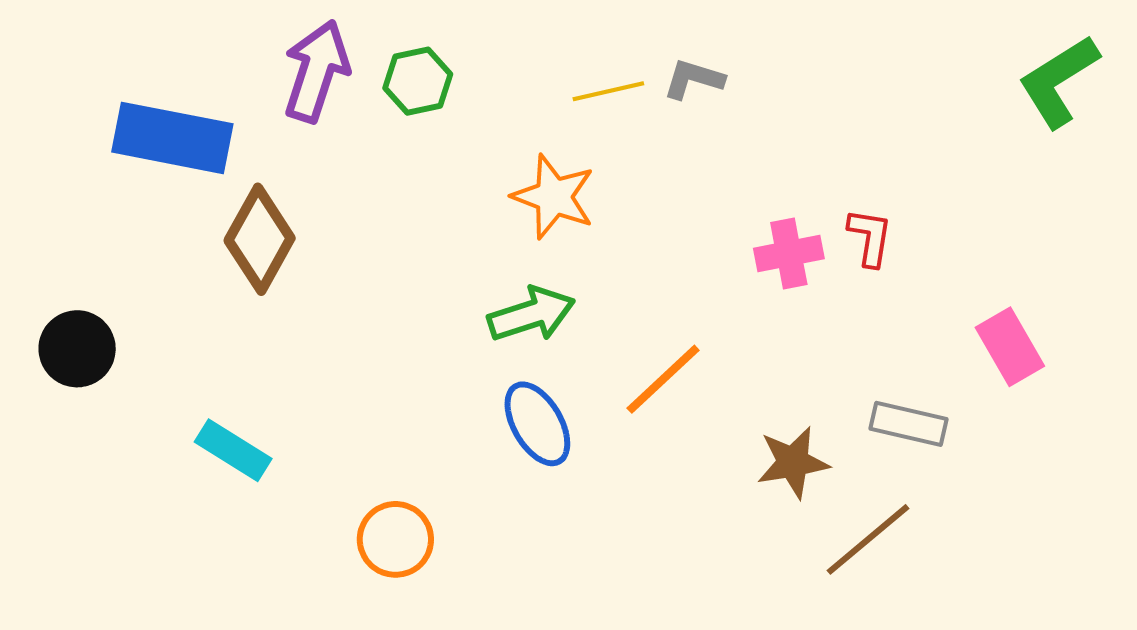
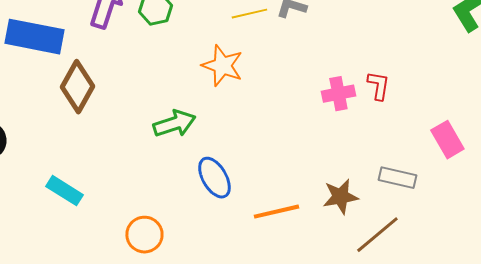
green arrow: (531, 314) -> (174, 124), moved
orange line: (663, 379) -> (276, 212), moved, turned 30

